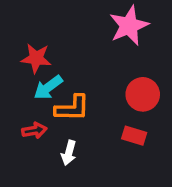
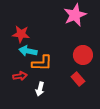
cyan arrow: (48, 87) -> (28, 51), turned 48
red rectangle: (134, 136) -> (78, 79), turned 32

